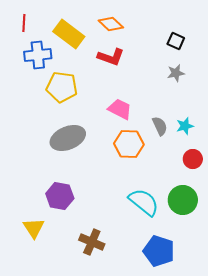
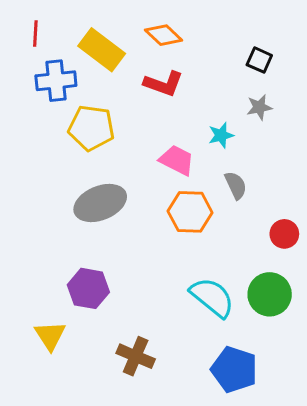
cyan star: (185, 126) -> (221, 135), moved

